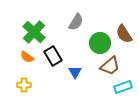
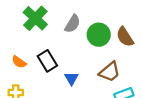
green cross: (34, 32) -> (35, 18), moved
green circle: (100, 43) -> (99, 35), moved

